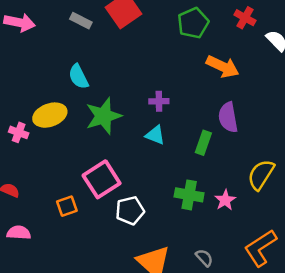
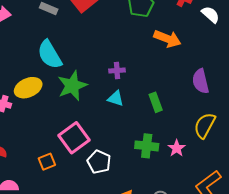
cyan semicircle: (78, 77) -> (50, 55), size x1.4
purple semicircle: (228, 117) -> (201, 81), moved
green rectangle: (203, 143) -> (156, 102), turned -36
white pentagon: (130, 211) -> (99, 162), turned -30

